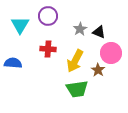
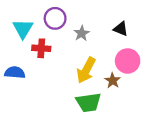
gray star: (80, 29) -> (82, 33), moved
black triangle: (99, 32) -> (121, 29), moved
red cross: (48, 49) -> (41, 48), moved

